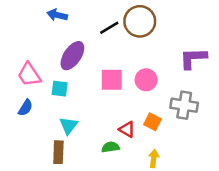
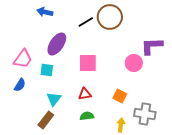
pink trapezoid: (29, 75) -> (23, 59), turned -110
pink circle: (146, 80) -> (134, 63), moved
gray cross: (184, 105) -> (145, 114), moved
red triangle: (127, 129) -> (85, 94), moved, turned -40
brown rectangle: (58, 152) -> (46, 120), turned 36

